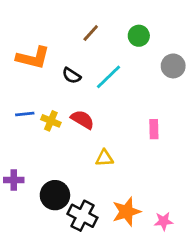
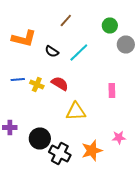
green circle: (139, 36) -> (110, 26), moved
yellow triangle: (104, 158) -> (76, 112), size x1.5
pink star: (164, 221) -> (119, 138), moved

